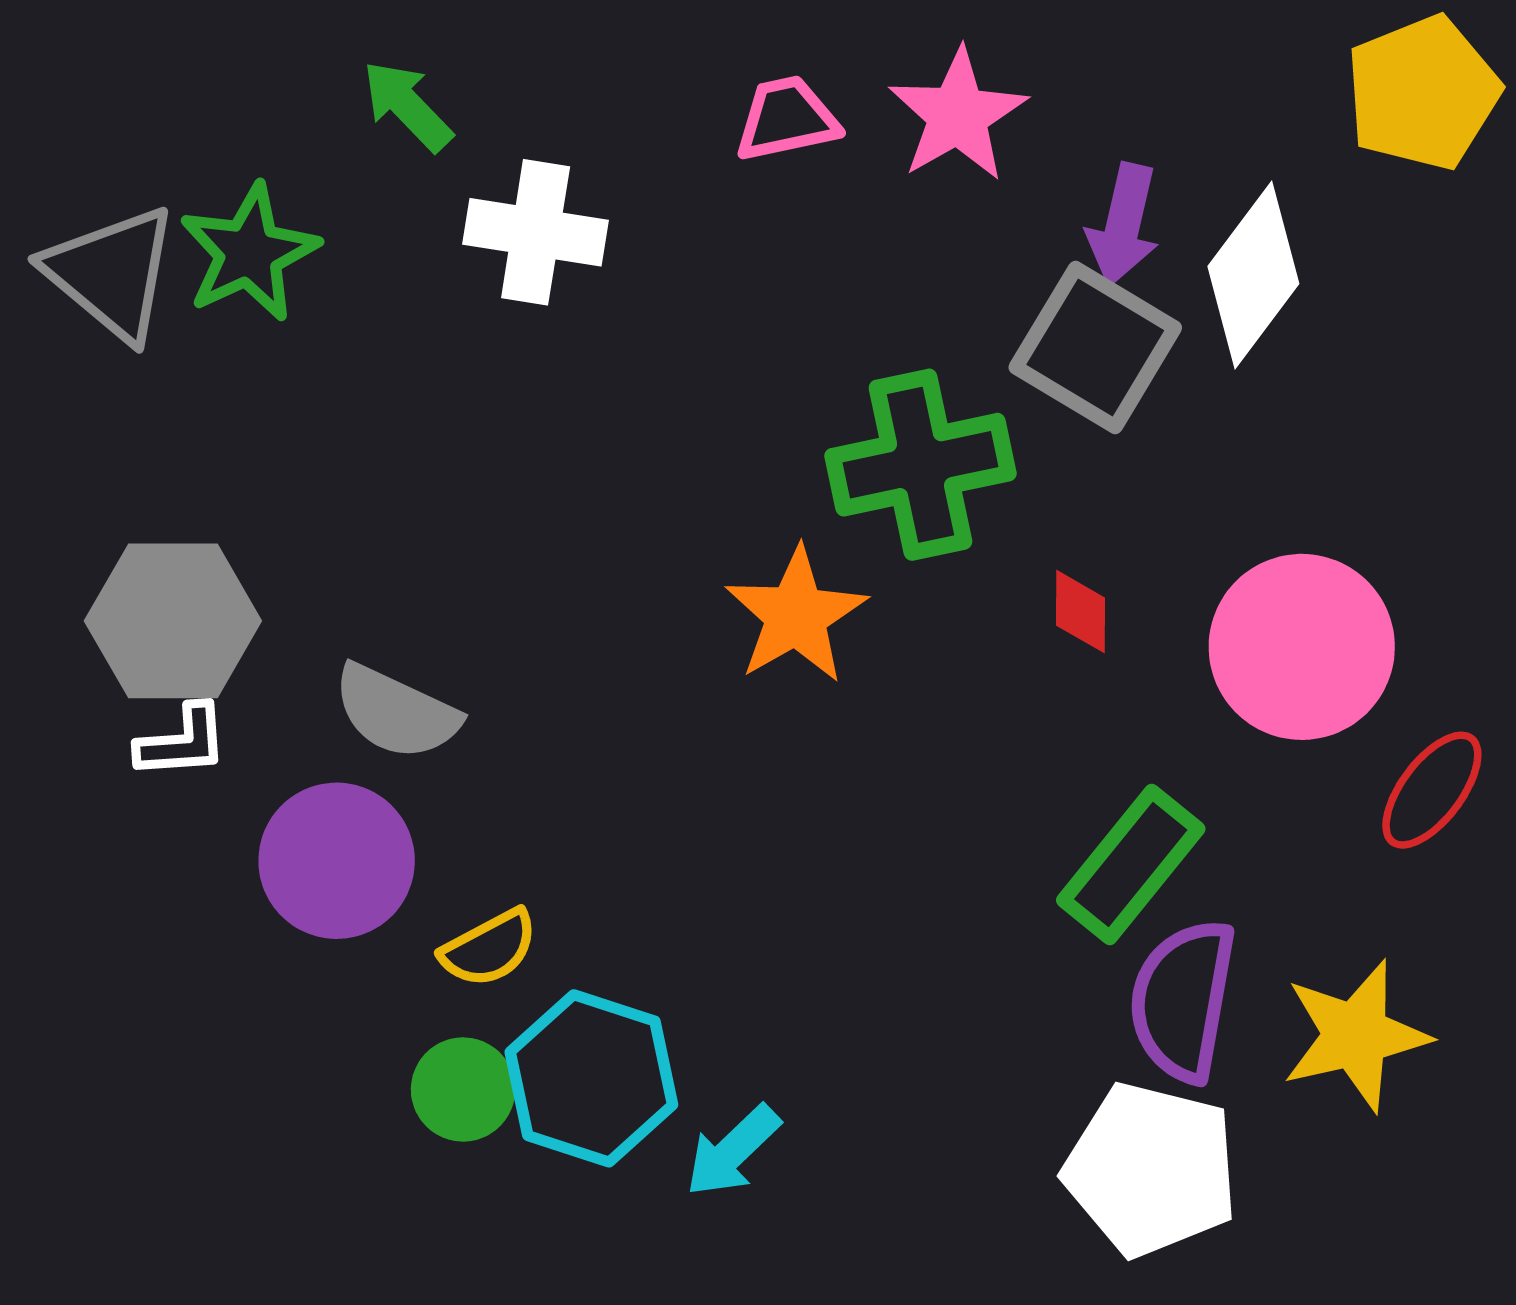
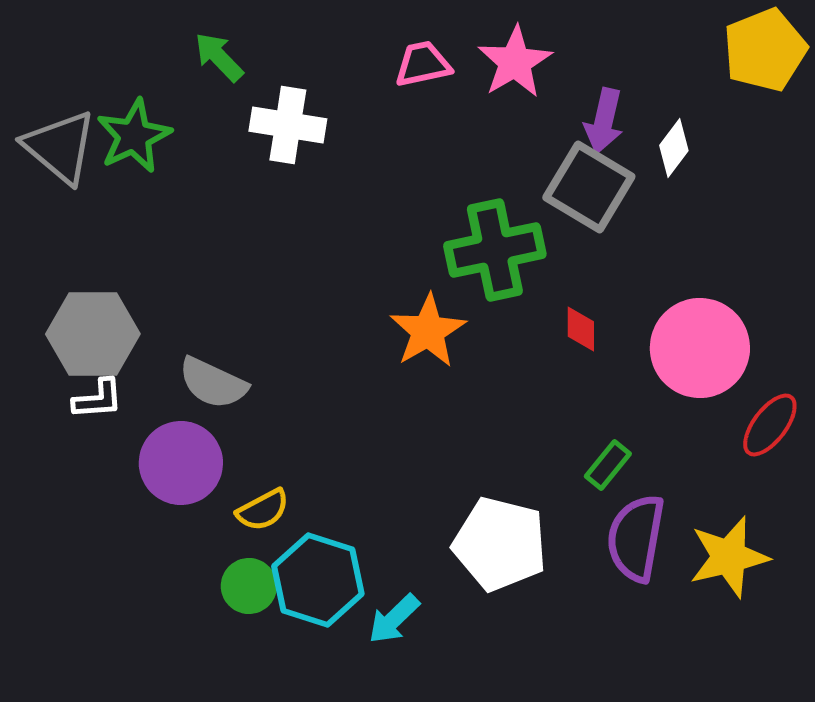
white diamond: (1253, 275) -> (674, 148), size x0.6
green rectangle: (1131, 864) -> (608, 465), size x0.6
white pentagon: (1151, 1169) -> (500, 544), moved

